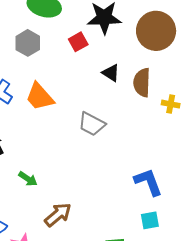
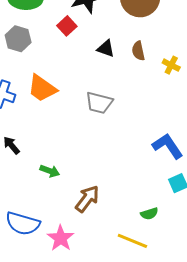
brown semicircle: (142, 83) -> (138, 51), size x0.7
yellow cross: (171, 104) -> (171, 65), turned 30

